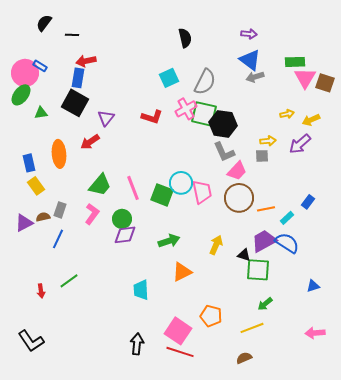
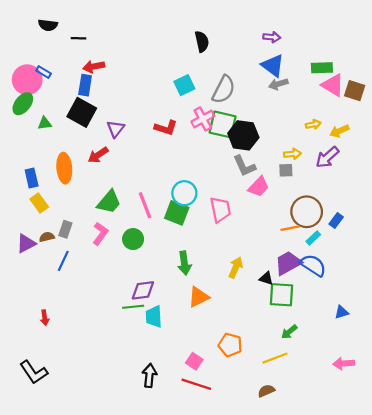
black semicircle: (44, 23) -> (48, 25), turned -120
pink triangle: (305, 78) -> (333, 85), turned -30
cyan circle: (181, 183) -> (184, 193), moved
brown circle: (239, 198) -> (307, 212), moved
purple diamond: (125, 235) -> (143, 290), moved
green arrow: (169, 241) -> (184, 263), turned 100
green line: (69, 281) -> (133, 307), moved, turned 30
pink square: (178, 331) -> (194, 361), size x0.6

